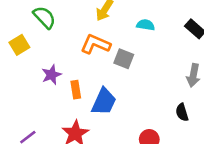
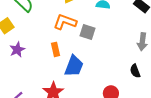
purple star: (51, 75) -> (17, 50), moved
orange rectangle: (76, 90) -> (56, 49), moved

